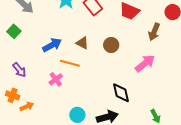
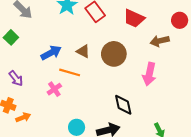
brown arrow: (154, 32) -> (160, 41), turned 54
brown circle: (111, 45) -> (114, 54), size x1.5
pink arrow: (145, 63) -> (149, 74), turned 140

